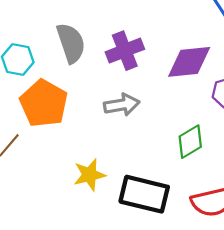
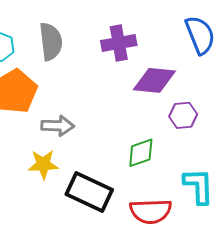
purple cross: (125, 51) -> (119, 43), moved
gray arrow: (122, 105) -> (58, 126), moved

